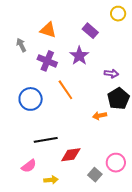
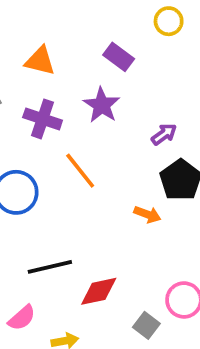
purple arrow: (111, 74) -> (164, 134), turned -40
orange arrow: (100, 116) -> (147, 214), turned -144

